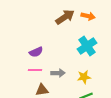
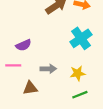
pink line: (35, 70) -> (13, 65), moved

